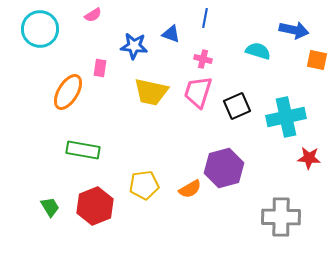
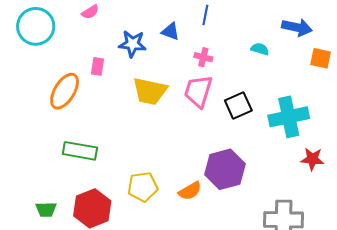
cyan semicircle: (258, 51) -> (260, 49), size x0.7
green trapezoid: (50, 207) -> (46, 209), turned 120

